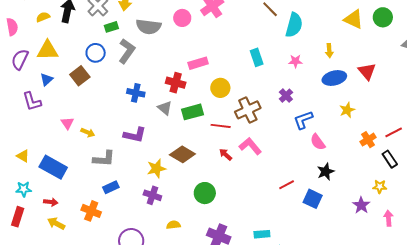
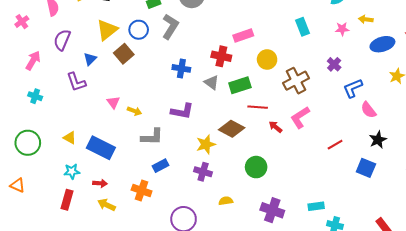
yellow triangle: (48, 50) -> (107, 30), moved, turned -35
yellow arrow: (329, 51) -> (366, 19), moved, turned 104
red line: (221, 126) -> (258, 107), moved
pink L-shape: (250, 146) -> (300, 117), turned -80
red line: (287, 185) -> (335, 145), moved

